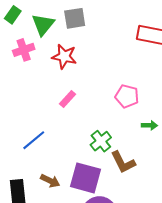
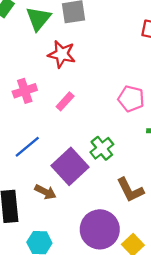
pink cross: (24, 50) -> (25, 91), moved
brown L-shape: (123, 162) -> (130, 190), moved
purple square: (86, 178) -> (70, 166), moved, turned 32

